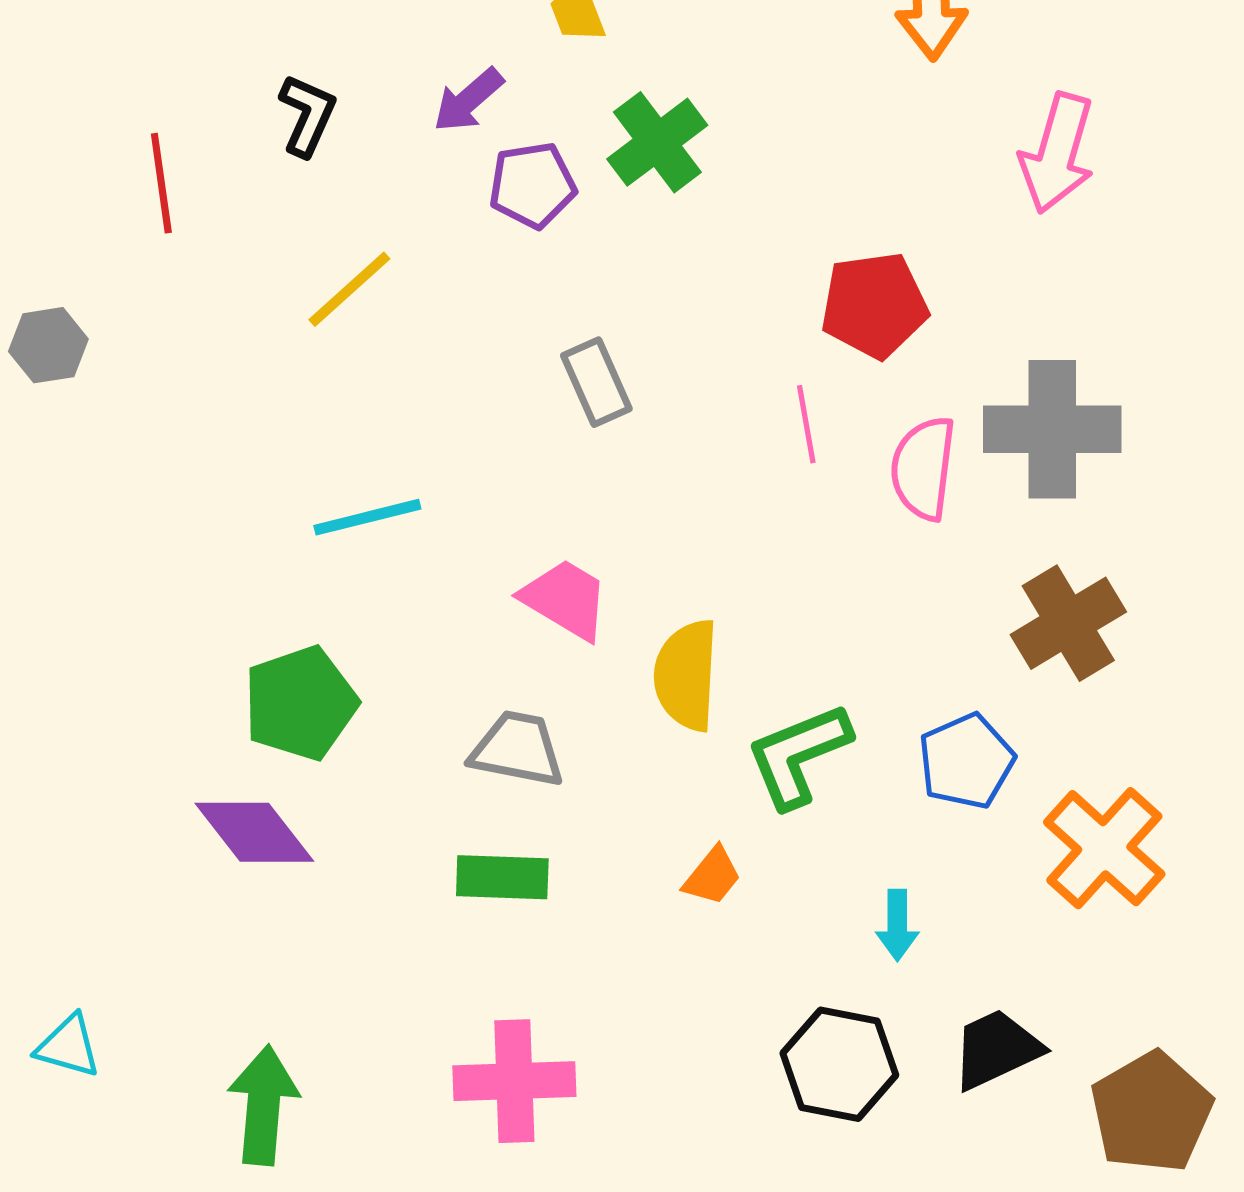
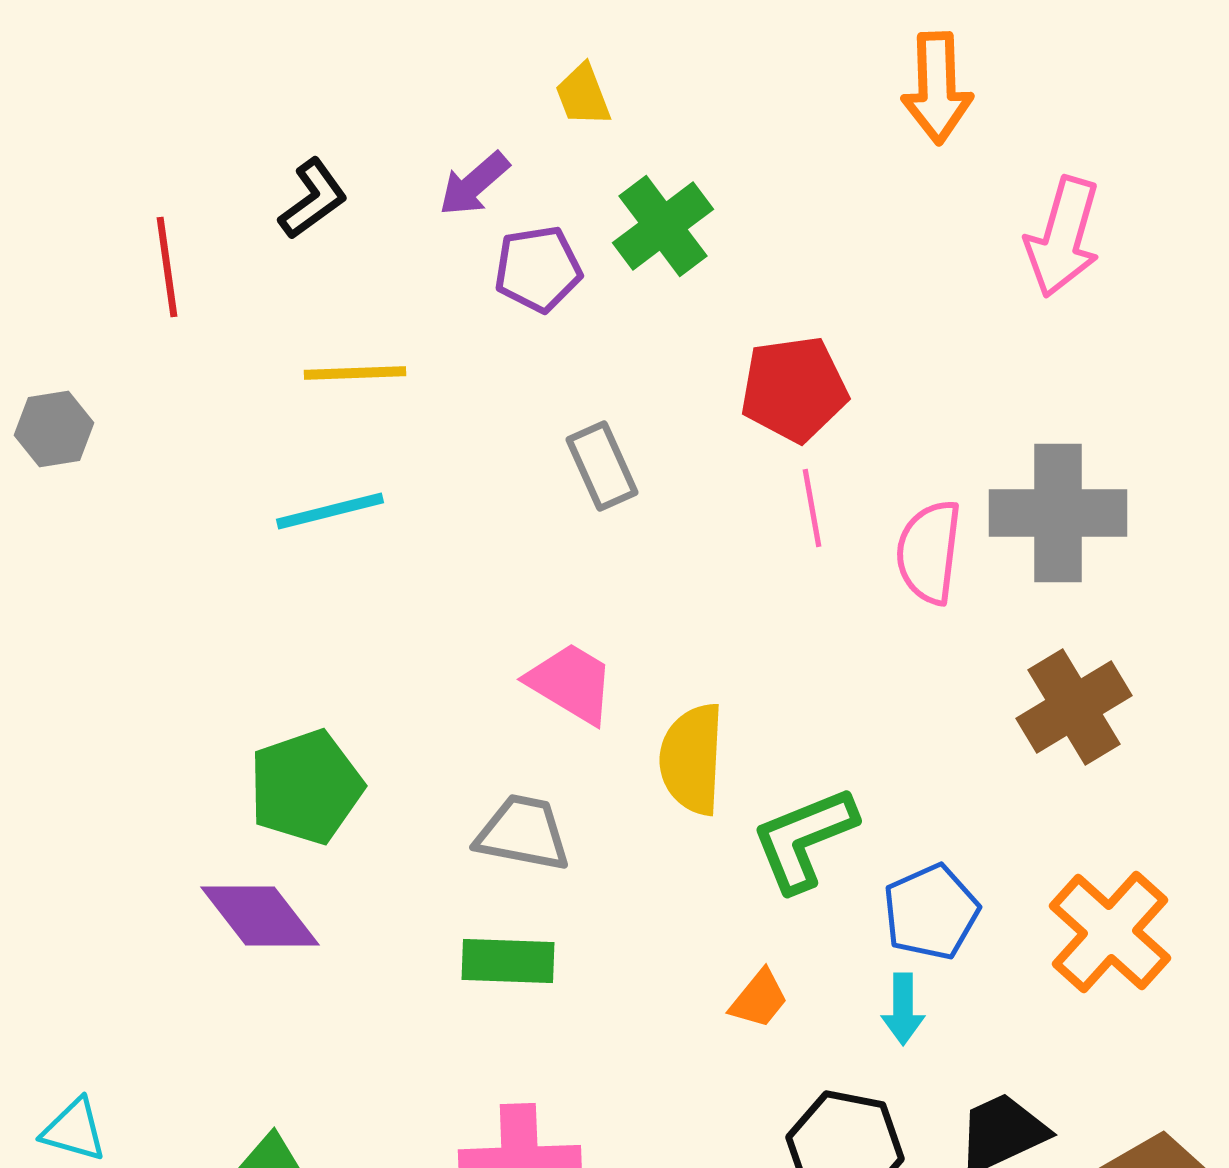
black L-shape: (307, 115) -> (313, 199), turned 30
yellow line: (349, 289) -> (355, 373), turned 40
red pentagon: (874, 305) -> (794, 389), moved
cyan line: (367, 517) -> (330, 511), moved
blue pentagon: (966, 761) -> (931, 912), moved
orange trapezoid: (712, 876) -> (759, 999), moved

